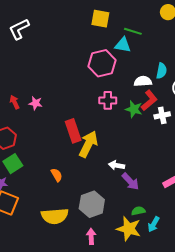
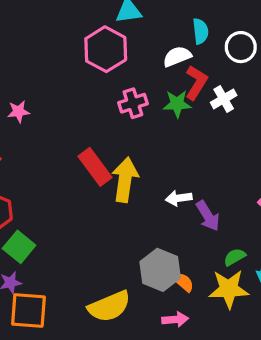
pink star: (36, 103) -> (19, 112), moved
orange semicircle: (57, 175) -> (183, 282), moved
purple arrow: (130, 182) -> (208, 216), turned 30
pink arrow: (91, 236) -> (175, 319), turned 105

